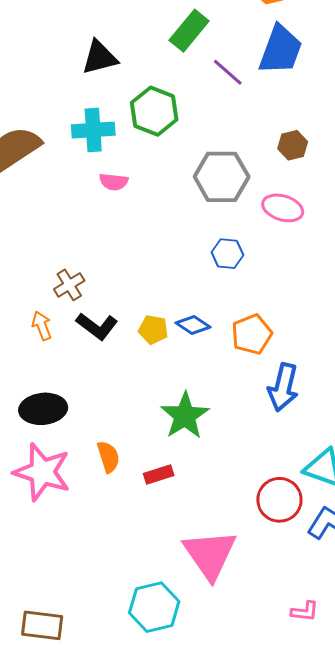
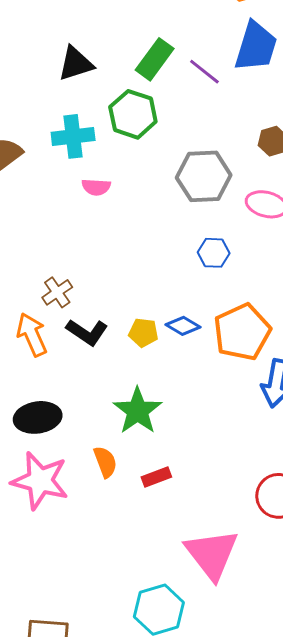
green rectangle: (189, 31) -> (155, 59), moved
orange arrow: (42, 326) -> (32, 335), size x1.5
orange pentagon: (252, 334) -> (242, 332), size x1.4
green star: (185, 416) -> (138, 411), moved

